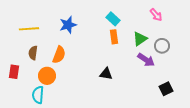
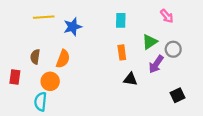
cyan rectangle: (113, 19) -> (121, 20), turned 48
yellow line: (29, 29) -> (44, 17), moved
orange rectangle: (114, 37) -> (122, 52), moved
purple arrow: (146, 60) -> (156, 64), turned 90
black triangle: (106, 74) -> (130, 79), moved

